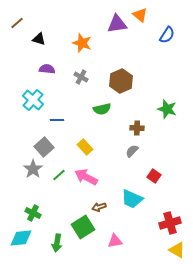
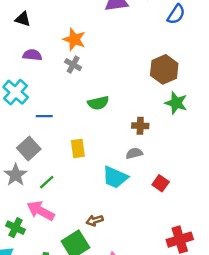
orange star: (82, 43) -> (74, 39), moved
brown hexagon: (121, 81) -> (164, 69), moved
yellow rectangle: (85, 147) -> (78, 148), turned 35
gray semicircle: (132, 151) -> (134, 153), turned 32
pink arrow: (86, 177) -> (41, 211), moved
cyan trapezoid: (132, 199) -> (115, 177), moved

